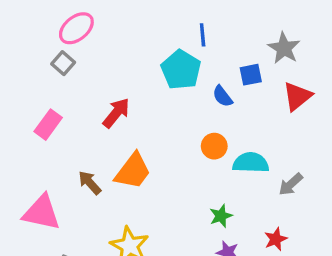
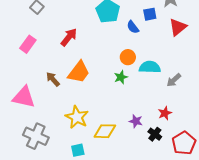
green star: (221, 216) -> (121, 77), moved

